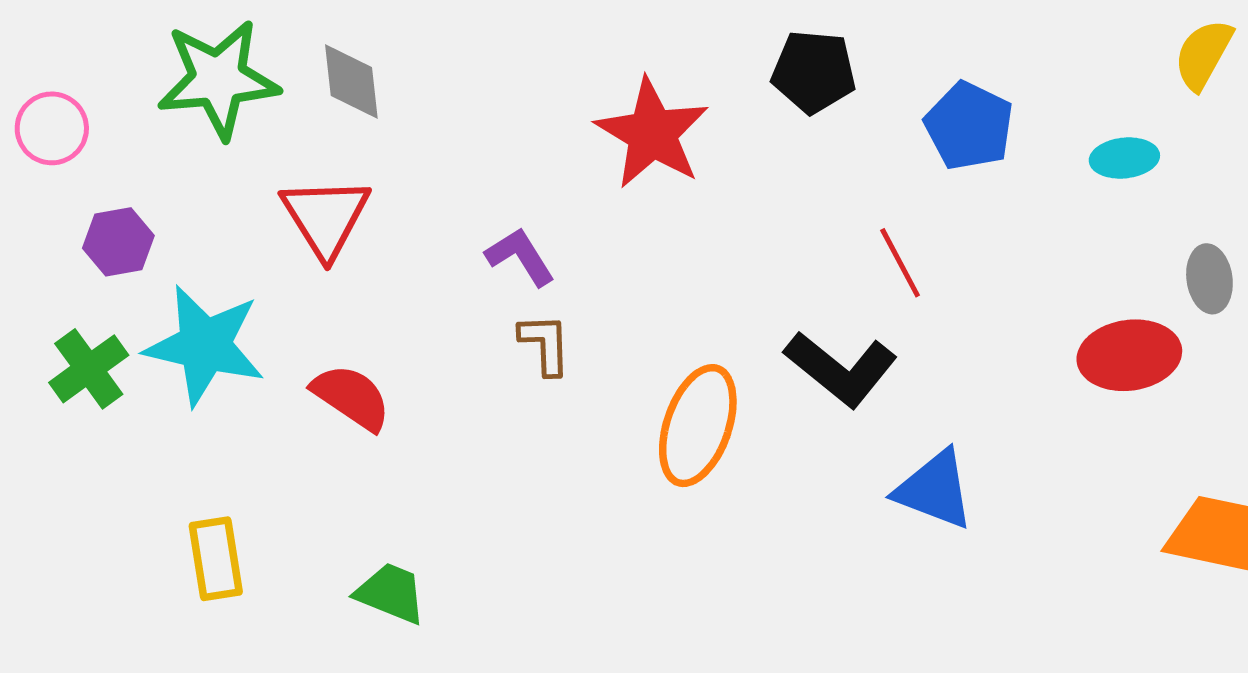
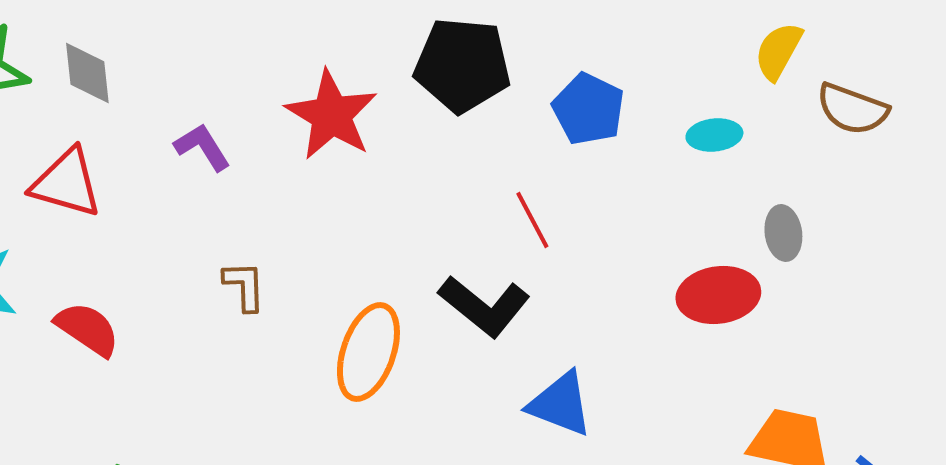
black pentagon: (814, 72) -> (462, 65), size x1.4
red triangle: (325, 217) -> (66, 183), turned -42
purple L-shape: (520, 257) -> (202, 147), moved

